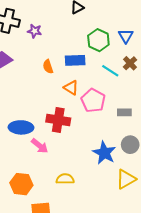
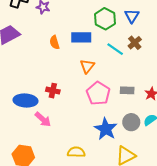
orange triangle: (71, 88) -> (87, 66), moved, turned 35
pink pentagon: (93, 101) -> (98, 93), moved
red cross: (58, 120) -> (53, 91), moved, size x0.6
yellow semicircle: (65, 179) -> (76, 152), moved

